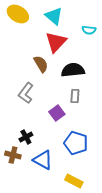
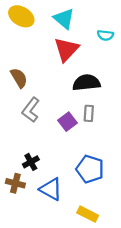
brown semicircle: (41, 64) -> (19, 78), moved
purple square: (57, 113) -> (67, 122), moved

